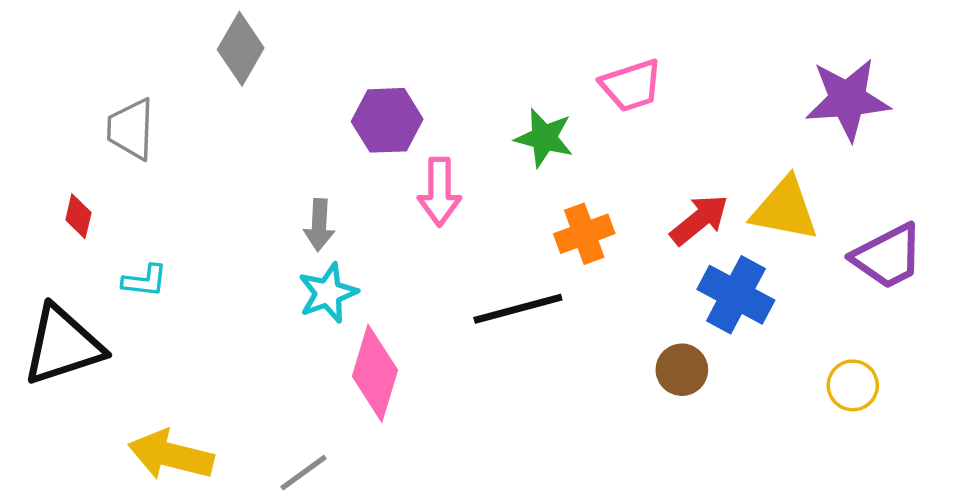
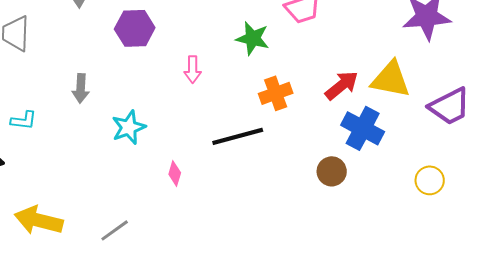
purple hexagon: (387, 120) -> (135, 28), moved
pink arrow: (439, 192) -> (193, 69), size x0.7
gray arrow: (319, 225) -> (81, 88), moved
pink diamond: (375, 373) -> (175, 173), moved, size x0.5

